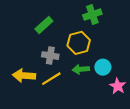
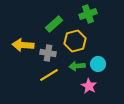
green rectangle: (44, 25) -> (54, 24), moved
yellow arrow: (24, 76) -> (23, 45), moved
pink star: (118, 86) -> (89, 86), moved

